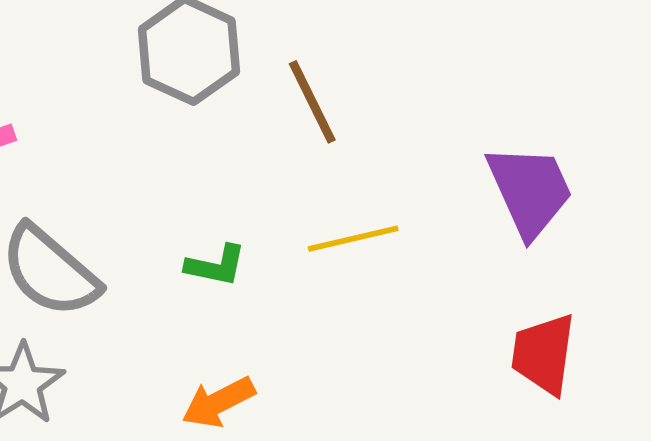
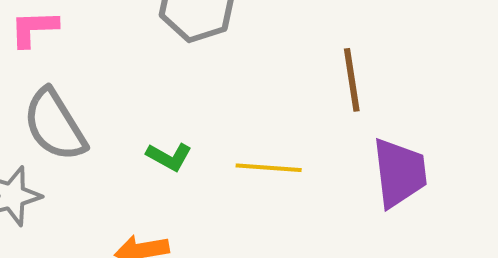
brown line: (312, 102) -> (352, 80), moved

